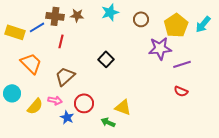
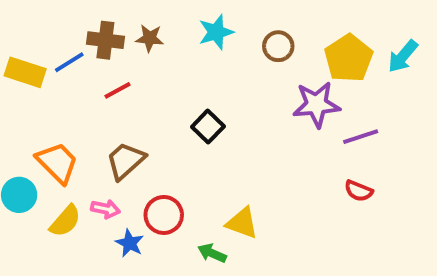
red line: (61, 41) -> (118, 90), turned 48
orange trapezoid: (31, 63) -> (57, 163), moved

